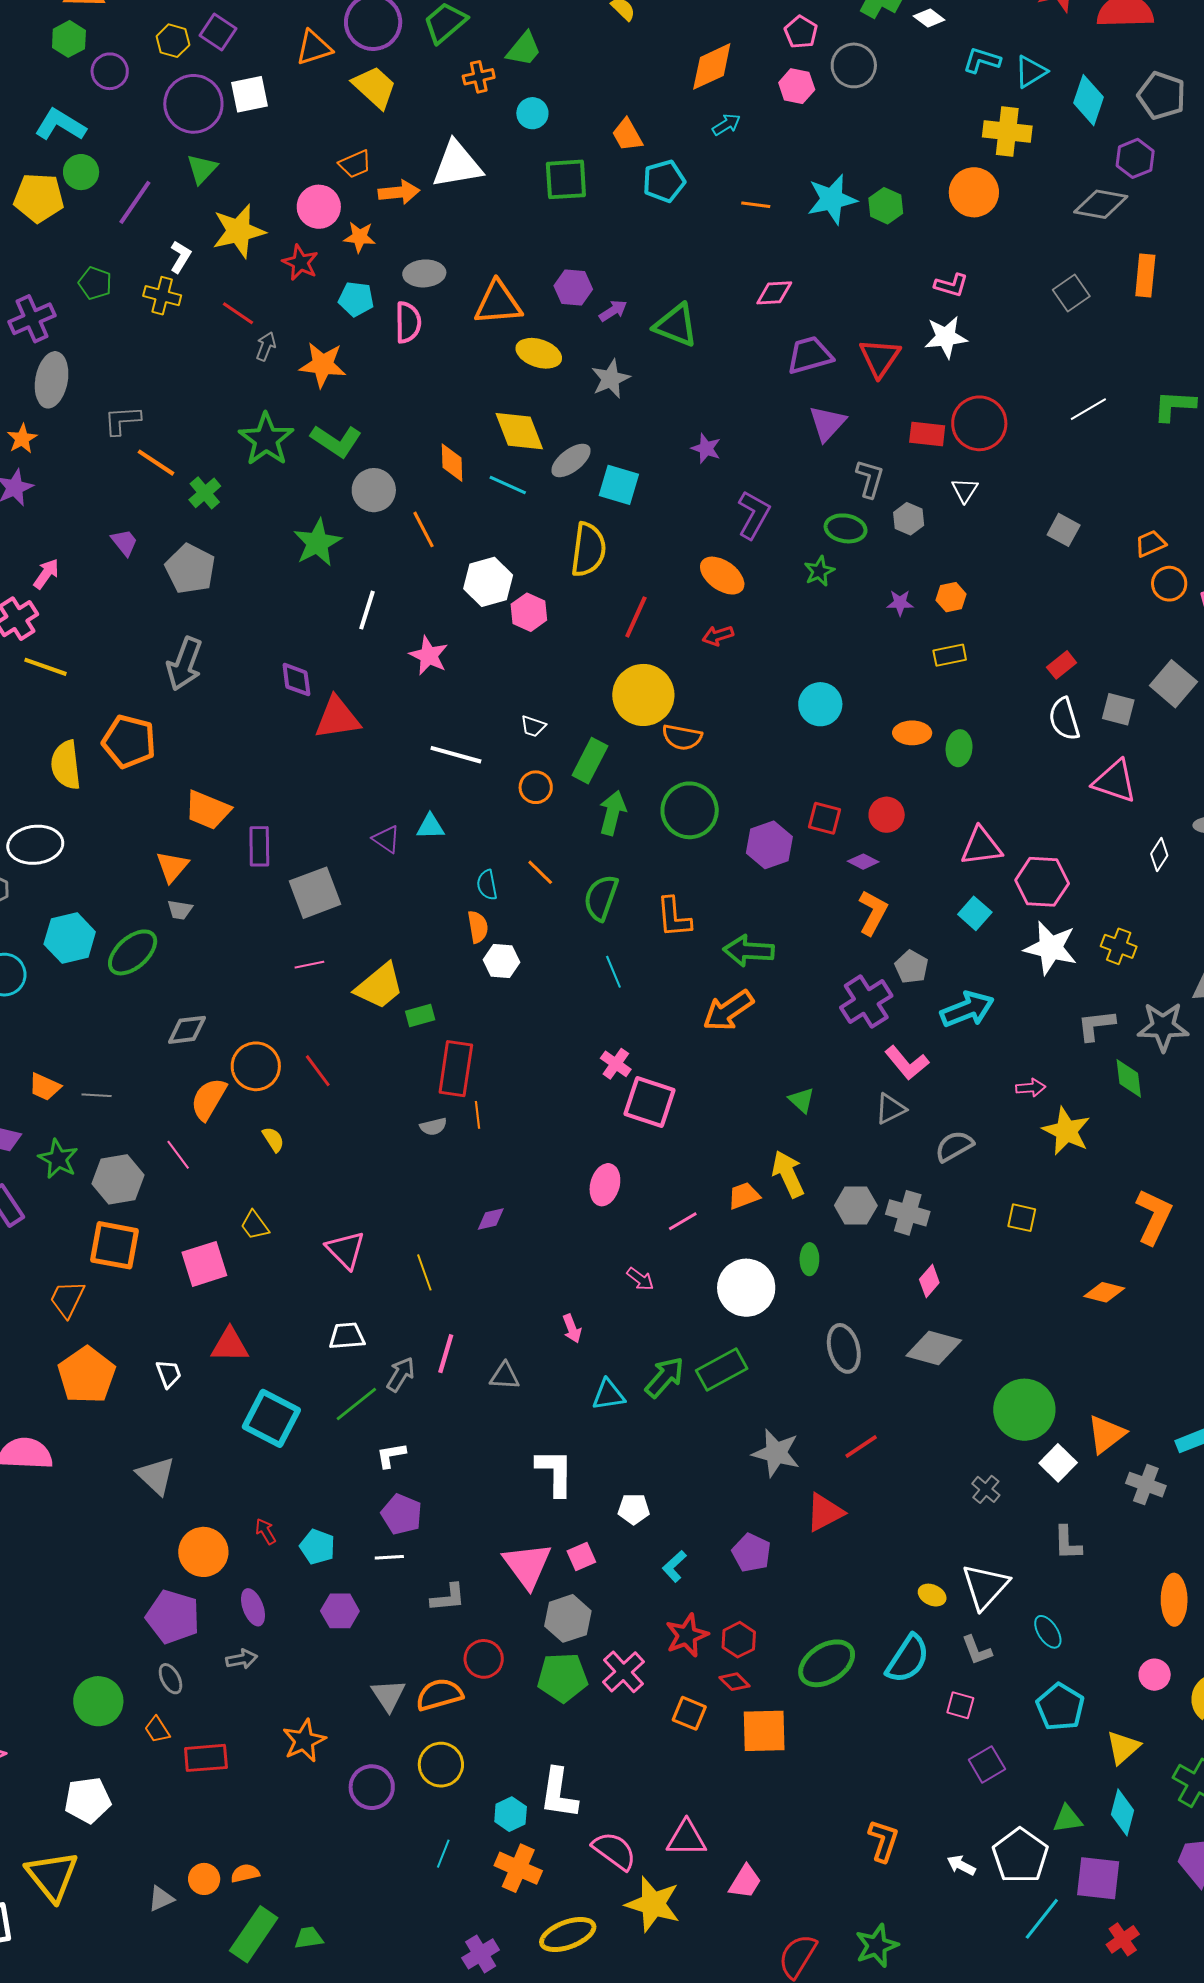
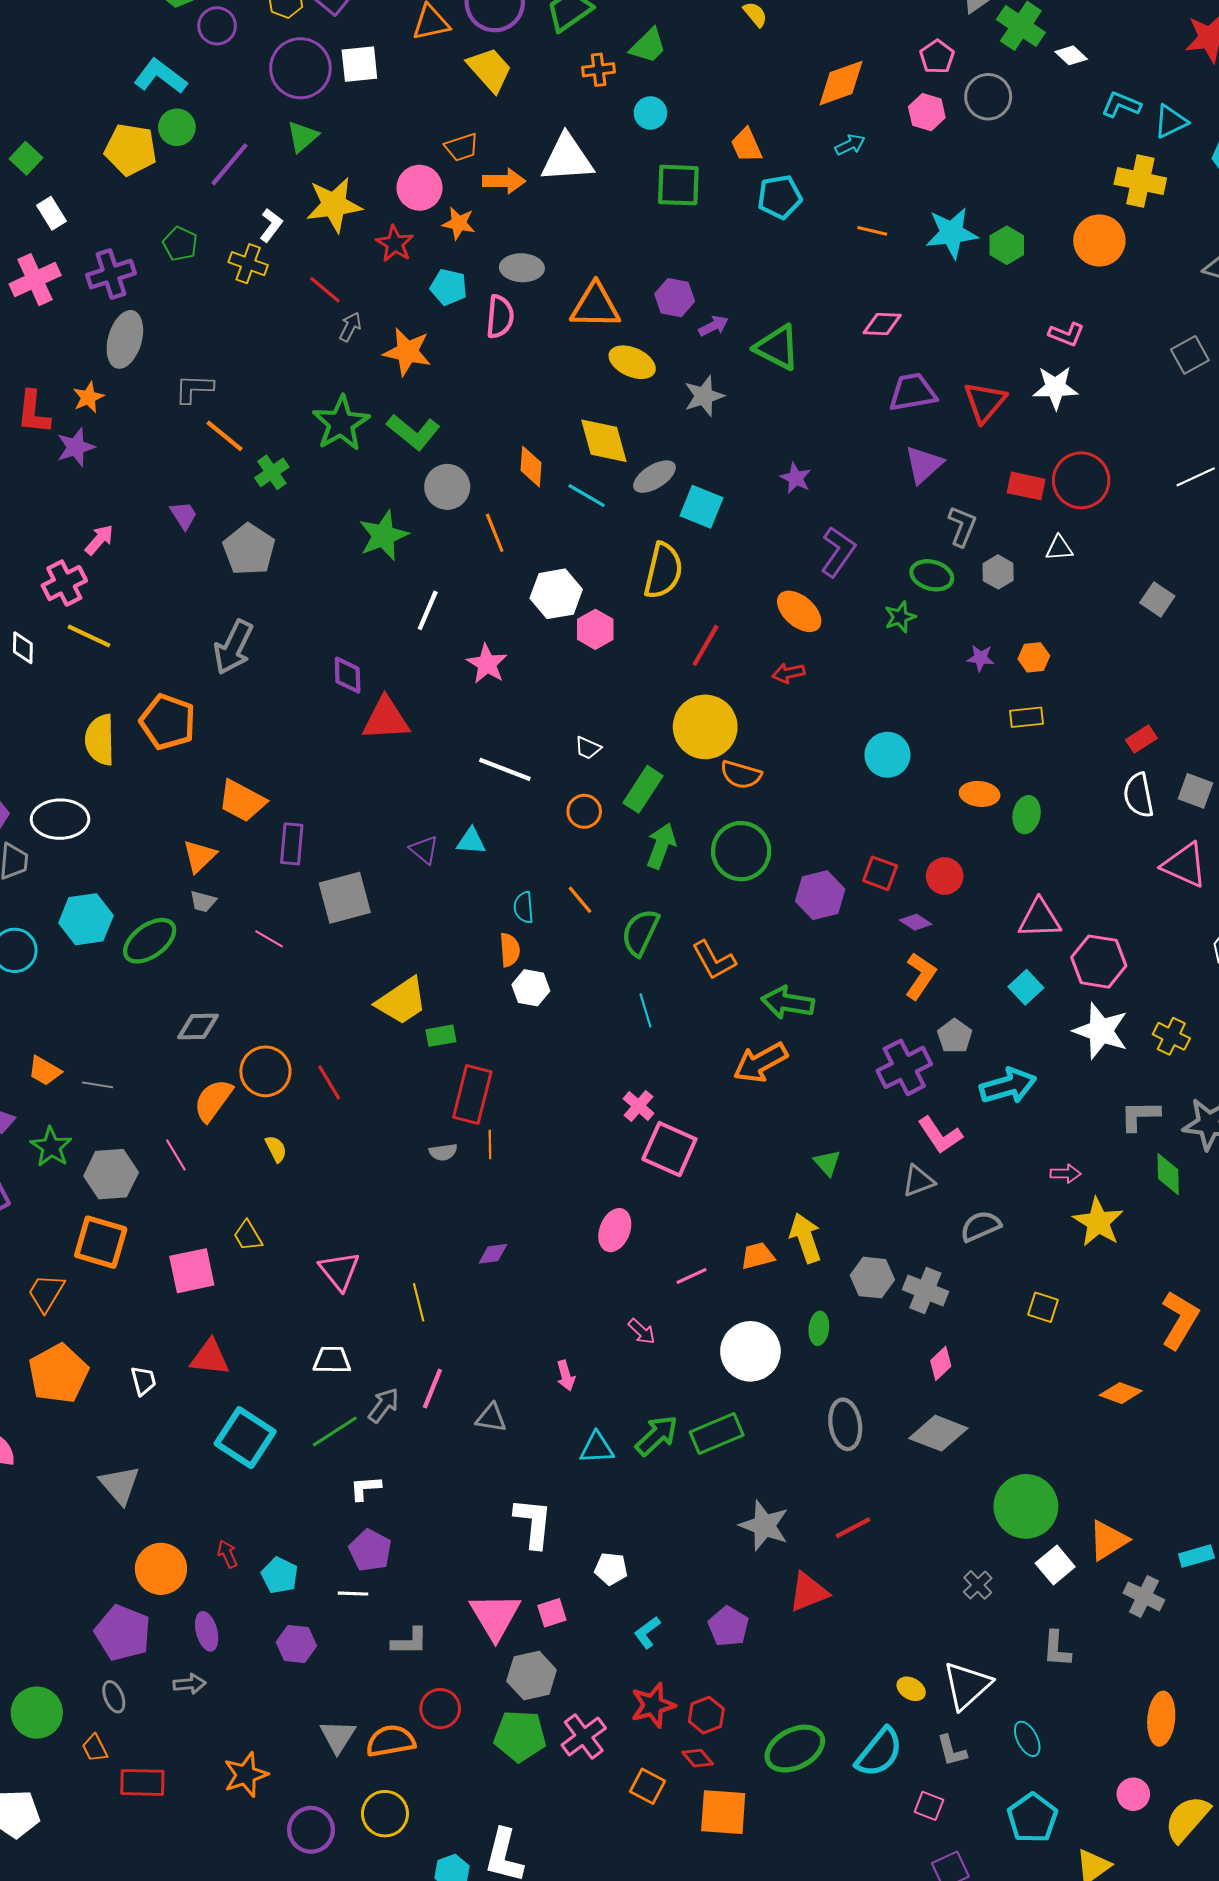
white triangle: (965, 490) -> (1059, 548), turned 48
orange L-shape: (674, 917) -> (714, 960), turned -30
pink line: (309, 965) -> (269, 939), moved, turned 36

